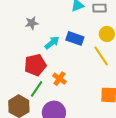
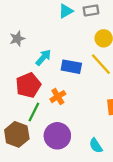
blue rectangle: (75, 38) -> (71, 67), moved
orange cross: (59, 79) -> (58, 97), turned 32

